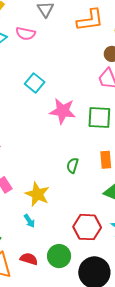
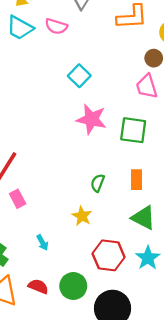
cyan square: (35, 83) -> (79, 76), moved
yellow star: (37, 194) -> (82, 216), moved, size x0.7

